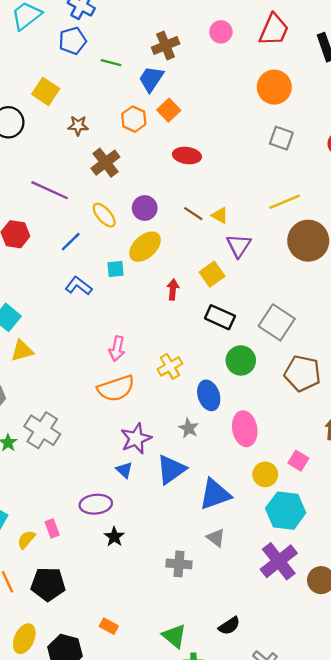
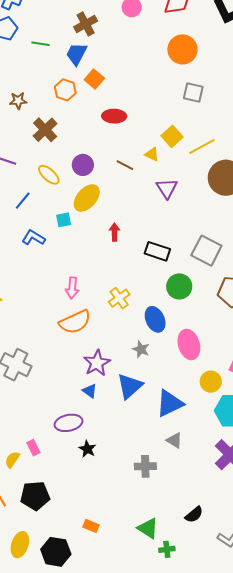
yellow triangle: (220, 215) -> (152, 154), moved
yellow square: (212, 274) -> (172, 136), moved

